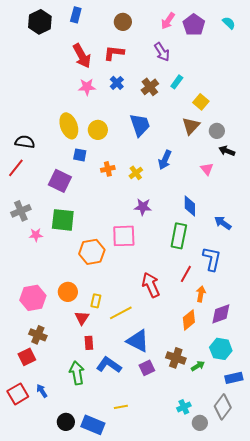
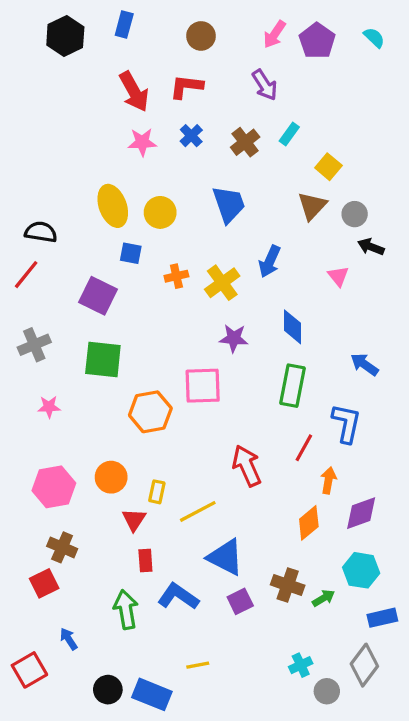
yellow cross: (136, 173) -> (222, 283), size x1.5
blue diamond: (190, 206) -> (292, 327), moved
pink star: (36, 235) -> (49, 407), moved
red square: (18, 394) -> (29, 670), moved

